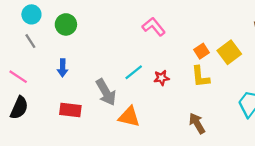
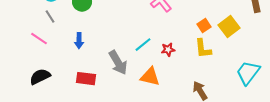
pink line: (18, 77) -> (39, 39), moved
black semicircle: (19, 108) -> (40, 77), turned -140
orange triangle: (129, 117) -> (150, 77), moved

